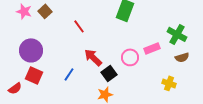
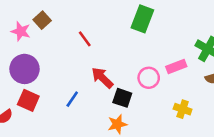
pink star: (24, 11) -> (21, 31), moved
black square: (109, 73) -> (122, 98), turned -35
yellow cross: (169, 83) -> (183, 109), moved

